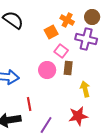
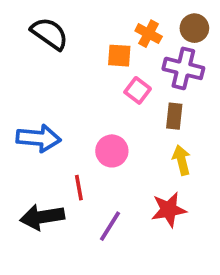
orange square: (51, 32) -> (119, 56), turned 32
brown rectangle: (68, 68) -> (174, 116), moved
pink circle: (47, 70) -> (112, 151), moved

